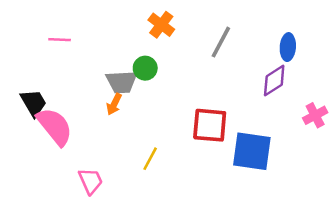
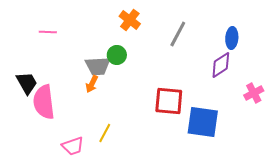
pink semicircle: (55, 126) -> (44, 102), turned -148
yellow line: (150, 159) -> (105, 133), moved
pink trapezoid: (91, 181) -> (73, 146), turned 95

